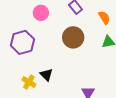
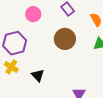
yellow cross: (29, 82) -> (11, 67), moved

